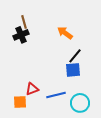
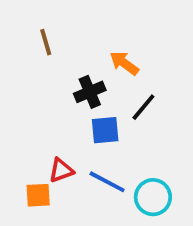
black cross: (21, 35) -> (90, 92), moved
blue square: (73, 70) -> (105, 130), moved
blue line: (56, 95) -> (107, 182), turned 42

